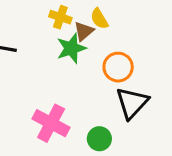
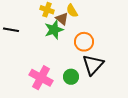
brown triangle: (84, 31) -> (62, 19), turned -40
green circle: (99, 139) -> (71, 77), moved

